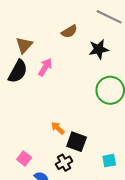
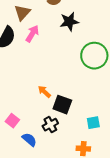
brown triangle: (24, 45) -> (22, 13), moved
black star: (99, 49) -> (69, 22), moved

